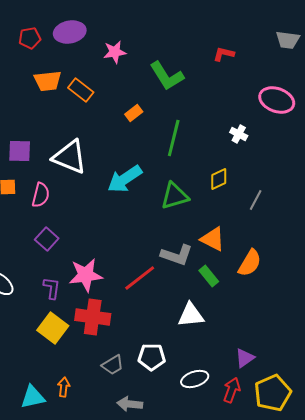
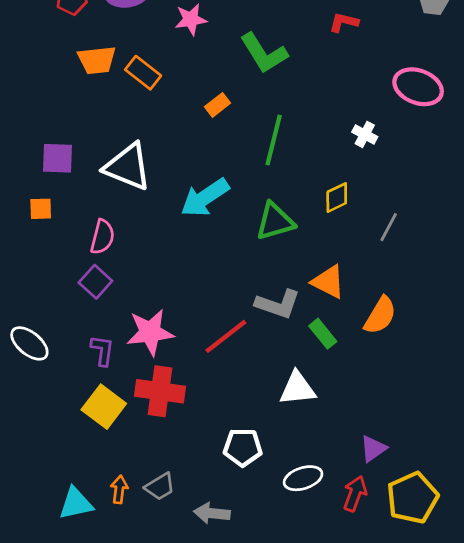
pink semicircle: (41, 195) -> (102, 237), moved
gray trapezoid: (113, 365) -> (160, 487), moved

